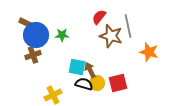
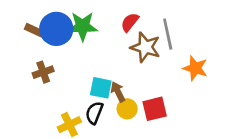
blue circle: (36, 35) -> (56, 29), moved
green star: (62, 35) -> (83, 26), moved, size x1.6
black semicircle: (84, 84) -> (94, 113), moved, turned -84

